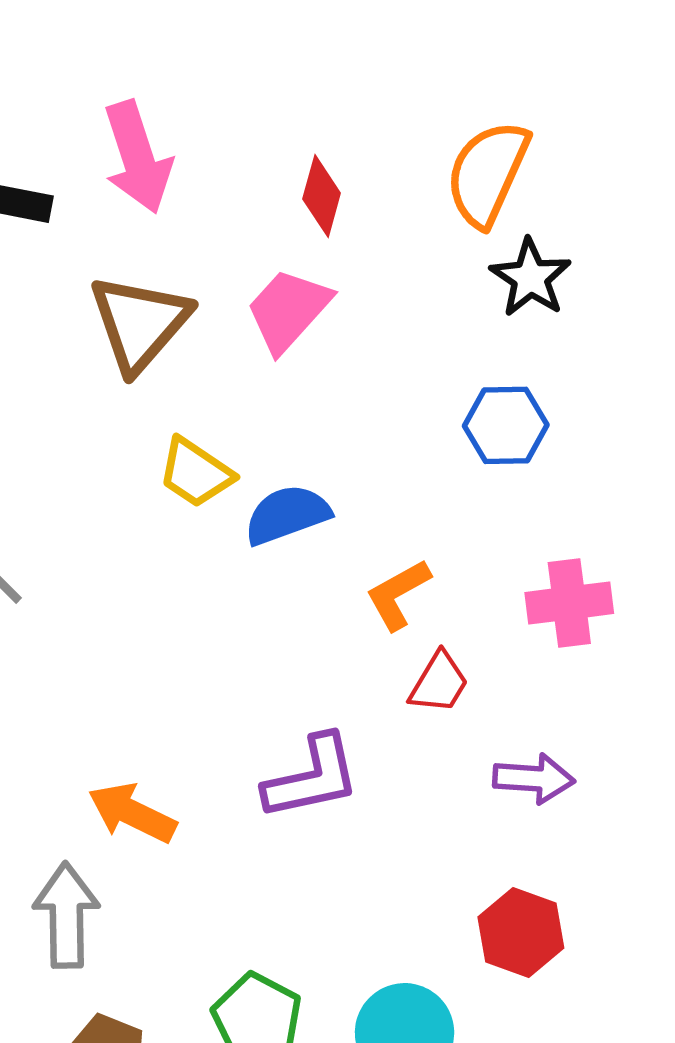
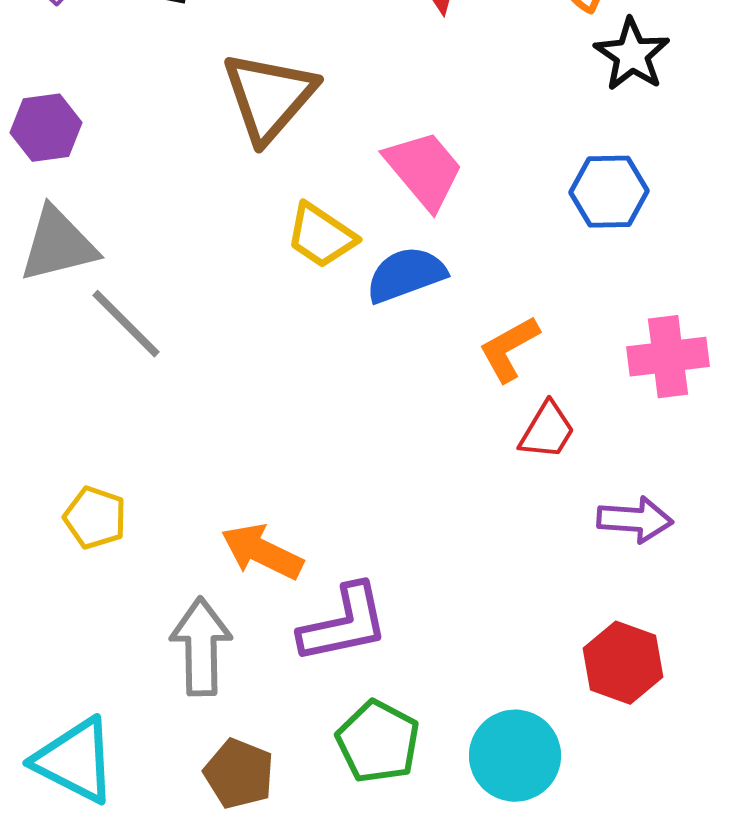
pink trapezoid: (288, 310) -> (424, 170), moved, turned 98
purple L-shape: (312, 777) -> (344, 624), moved

